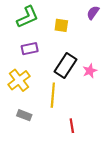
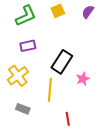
yellow square: (61, 25) -> (58, 11), moved, turned -32
pink star: (90, 71) -> (83, 79), moved

